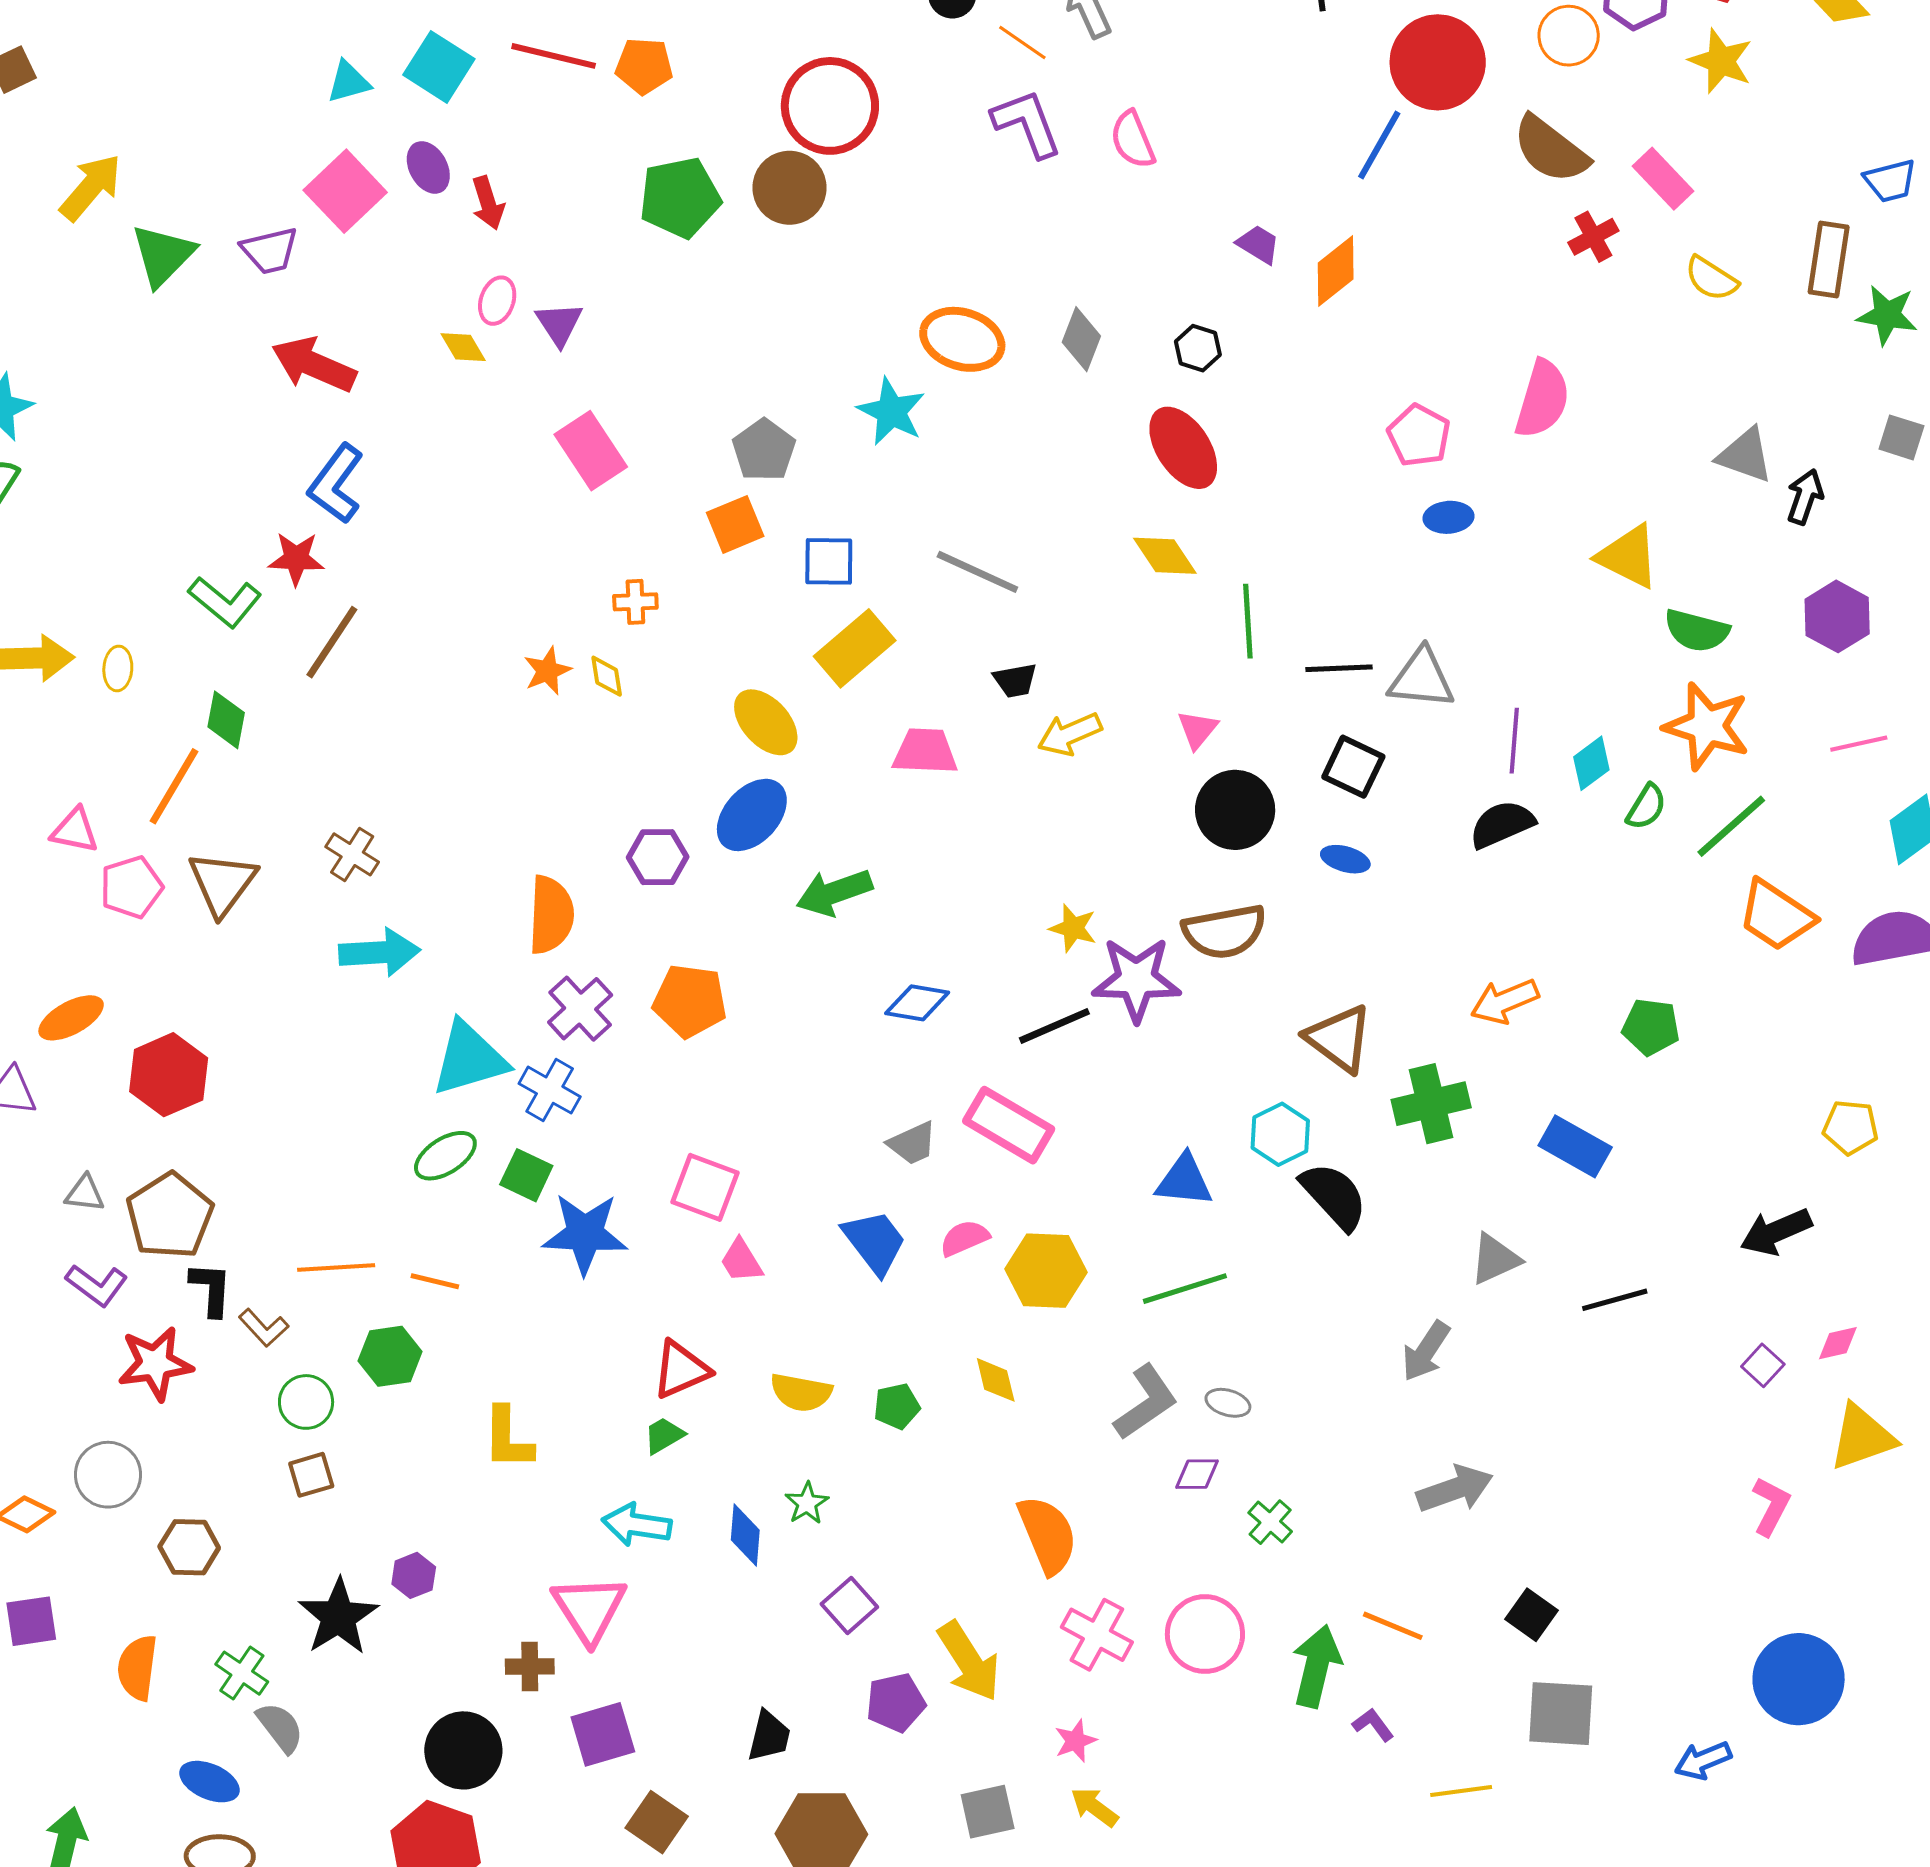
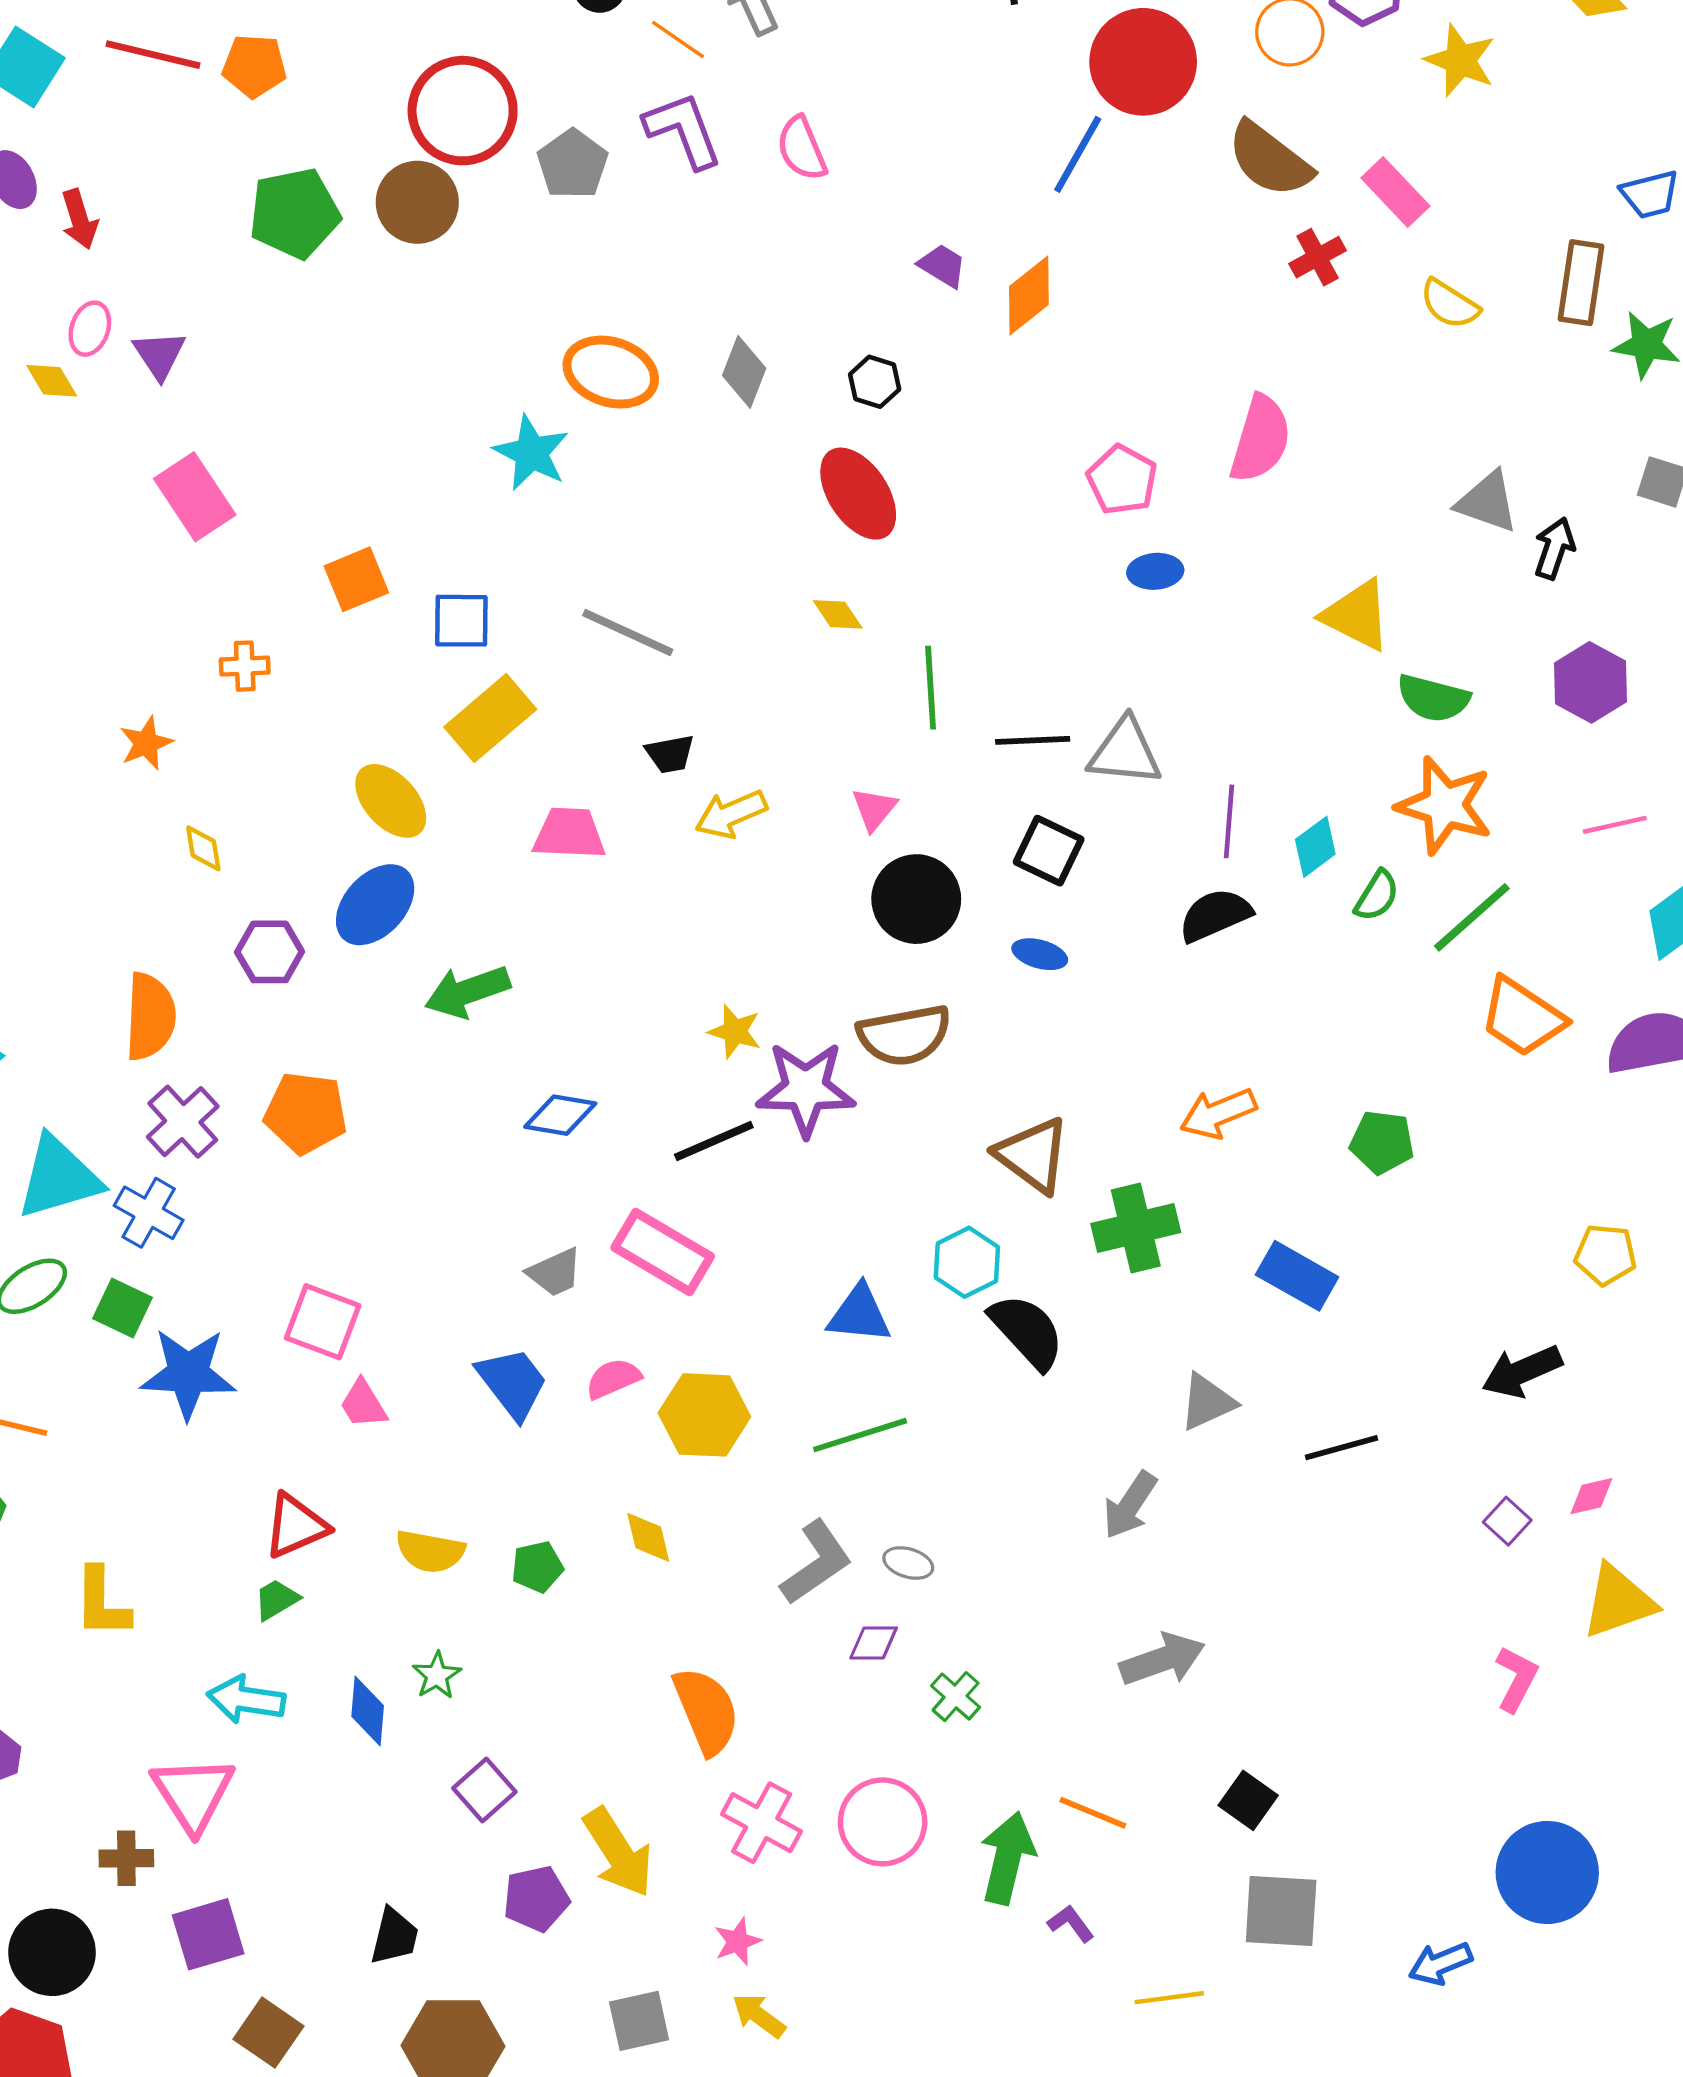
gray pentagon: (764, 450) -> (573, 164), moved
yellow diamond: (1165, 556) -> (838, 614), size x0.7
yellow diamond: (607, 676) -> (203, 848), moved

